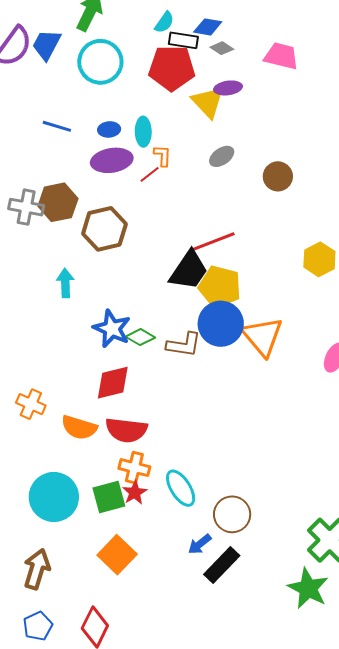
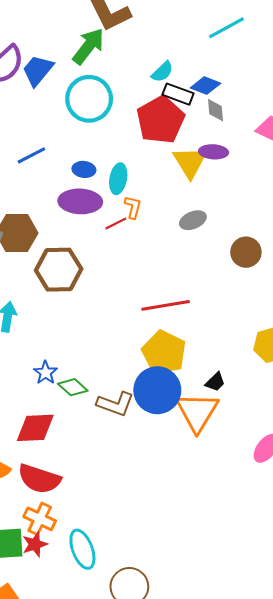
gray diamond: (222, 48) -> (215, 110), turned 40
red pentagon: (172, 68) -> (161, 120), turned 30
blue line: (57, 126) -> (31, 155), turned -56
black trapezoid: (189, 270) -> (215, 382), moved, size x0.5
blue star: (112, 329) -> (45, 373), size x0.6

